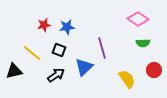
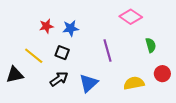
pink diamond: (138, 19) -> (131, 17), moved
green semicircle: (143, 43) -> (151, 45), turned -104
blue triangle: (84, 67) -> (89, 83), moved
yellow semicircle: (127, 79) -> (134, 83), turned -66

